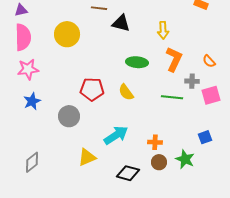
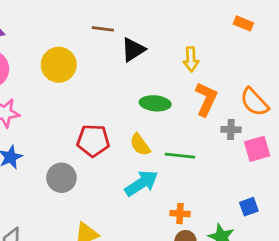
black triangle: (121, 23) -> (133, 50), turned -48
orange semicircle: (209, 61) -> (254, 102), size x1.6
green line: (172, 97) -> (180, 156), moved
cyan arrow: (116, 135) -> (141, 183), moved

